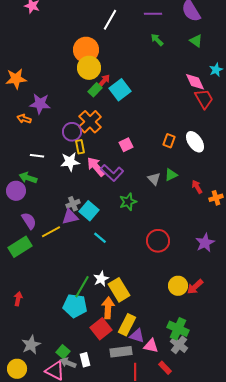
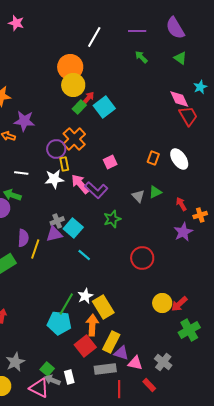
purple semicircle: (29, 221) -> (23, 238), moved, turned 36
yellow line: (51, 232) -> (35, 249), turned -42
purple star: (205, 243) -> (183, 232), moved
green cross: (178, 329) -> (189, 330), moved, turned 35

